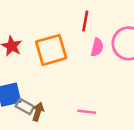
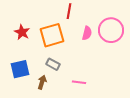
red line: (85, 21) -> (69, 11), moved
gray rectangle: (25, 106) -> (53, 64), moved

